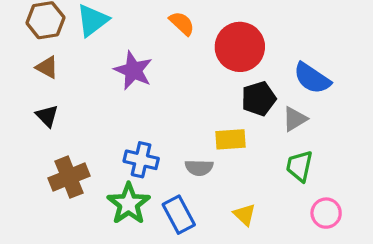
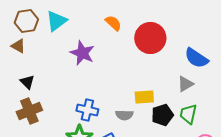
brown triangle: (47, 67) -> (18, 46), moved
black pentagon: (259, 99) -> (162, 115), moved
brown cross: (69, 177) -> (29, 111), moved

